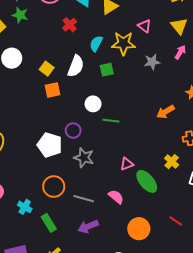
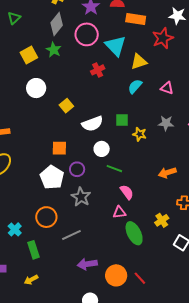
pink triangle: (144, 26) -> (167, 88), turned -32
yellow star: (123, 43) -> (139, 134), moved, size x0.6
cyan semicircle: (96, 44) -> (135, 86), moved
white semicircle: (76, 66) -> (92, 124), moved, turned 35
orange square: (52, 90) -> (59, 148), moved
pink semicircle: (116, 197) -> (127, 192), moved
gray line: (84, 199) -> (71, 235), turned -54
red line: (176, 221) -> (140, 278), moved
purple arrow: (88, 226) -> (87, 264), moved

